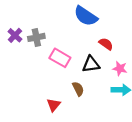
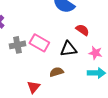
gray cross: (36, 37) -> (17, 45), moved
brown semicircle: (78, 89) -> (56, 72), turned -80

